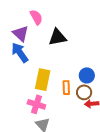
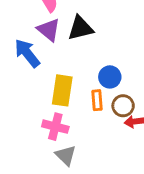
purple triangle: (21, 34) -> (49, 30), moved
blue circle: (87, 75) -> (110, 77), moved

